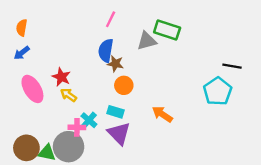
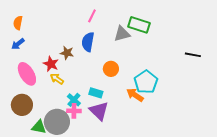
brown star: (115, 64) -> (67, 53), moved
orange circle: (124, 85) -> (111, 69), moved
cyan pentagon: (218, 91) -> (146, 82), moved
pink cross: (77, 127) -> (74, 111), moved
brown circle: (26, 148) -> (22, 105), moved

